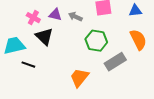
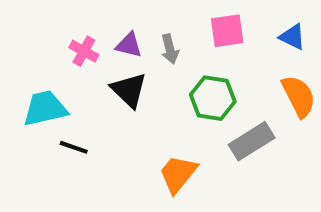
blue triangle: (135, 11) -> (293, 37), turned 32
gray arrow: (75, 17) -> (170, 49), turned -128
black triangle: (44, 37) -> (129, 90), moved

